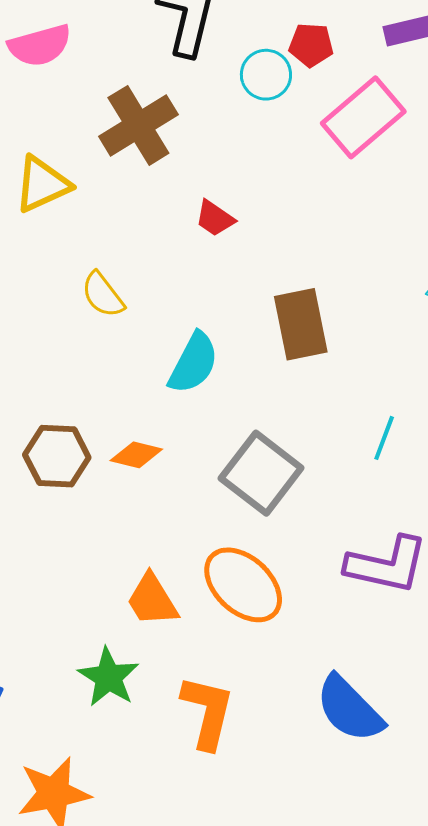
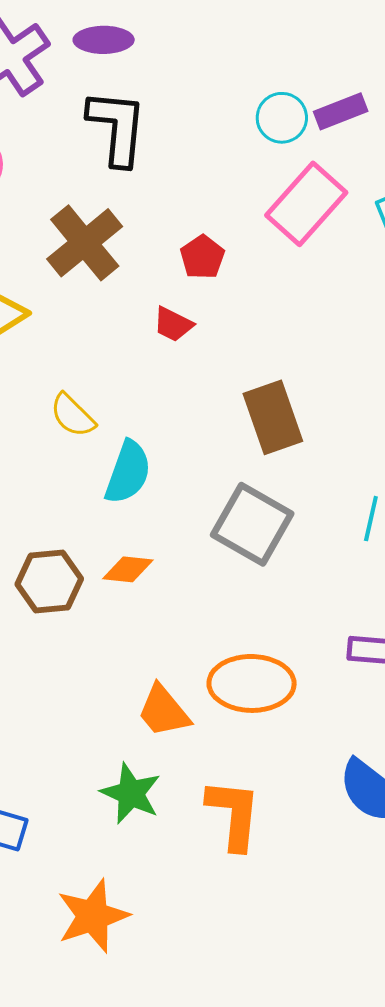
red pentagon: (311, 45) -> (202, 257), moved, turned -30
cyan circle: (266, 75) -> (282, 118), moved
cyan semicircle: (194, 363) -> (128, 472), moved
gray square: (261, 473) -> (252, 524), moved
orange ellipse: (243, 585) -> (252, 683), turned -34

